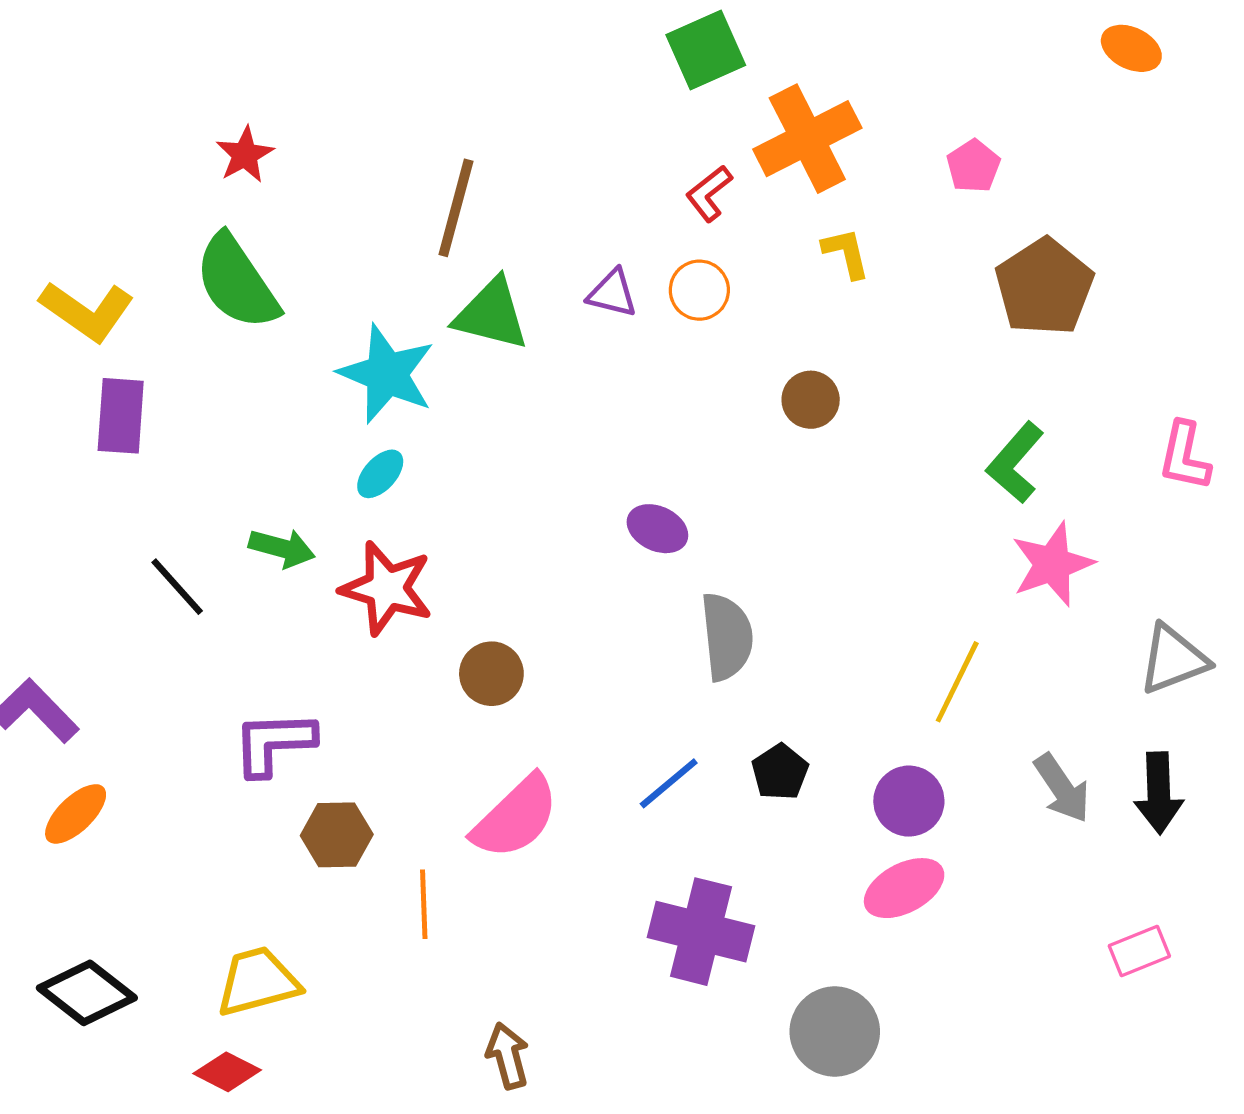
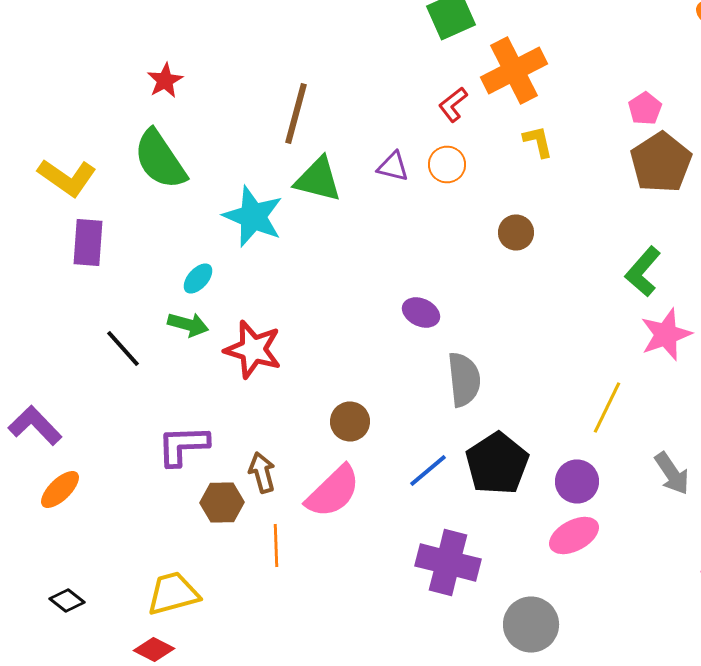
pink pentagon: (973, 166) -> (645, 108), moved
cyan ellipse: (380, 474) -> (198, 278), moved
brown circle: (491, 674) -> (350, 422), moved
black pentagon: (780, 772) -> (497, 464), size x1.8
black diamond: (87, 993) -> (67, 600), size x0.6
brown arrow: (508, 1056) -> (262, 472), moved

